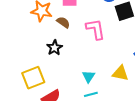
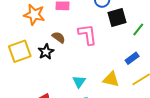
brown semicircle: (63, 22) -> (59, 37), moved
yellow square: (33, 78) -> (20, 51), moved

